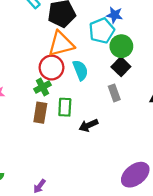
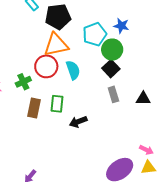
blue star: (115, 15) -> (121, 26), moved
green cross: (43, 87) -> (23, 82), moved
gray rectangle: (114, 93) -> (113, 94), moved

